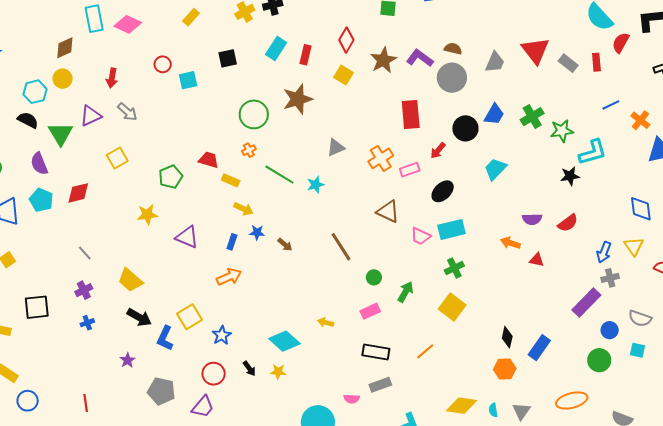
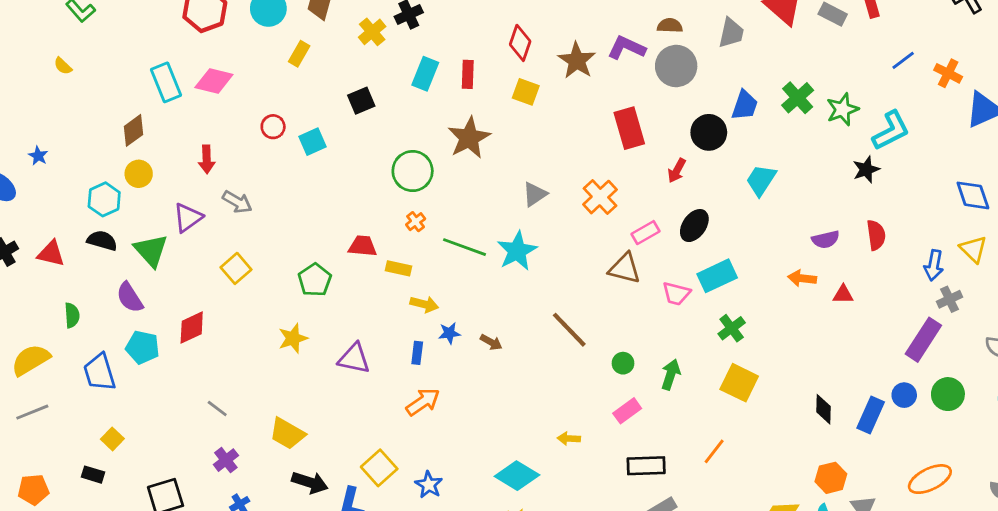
pink rectangle: (410, 170) -> (645, 233), moved
cyan star: (316, 185) -> (517, 251), size x1.6
red semicircle: (568, 223) -> (876, 235), turned -50
blue circle: (610, 330) -> (904, 395), moved
green circle: (599, 360) -> (948, 394), moved
orange hexagon: (505, 369) -> (831, 478), moved

